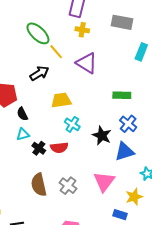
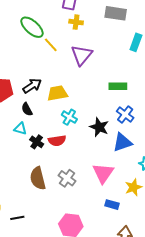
purple triangle: (87, 63) -> (82, 55), turned 40
black arrow: (39, 73) -> (32, 86), moved
black semicircle: (22, 114) -> (27, 109), moved
cyan triangle: (23, 134) -> (20, 129), turned 32
blue rectangle: (120, 215) -> (112, 205), moved

